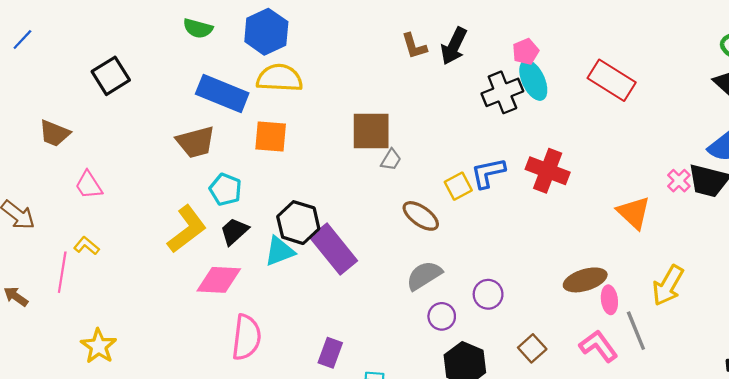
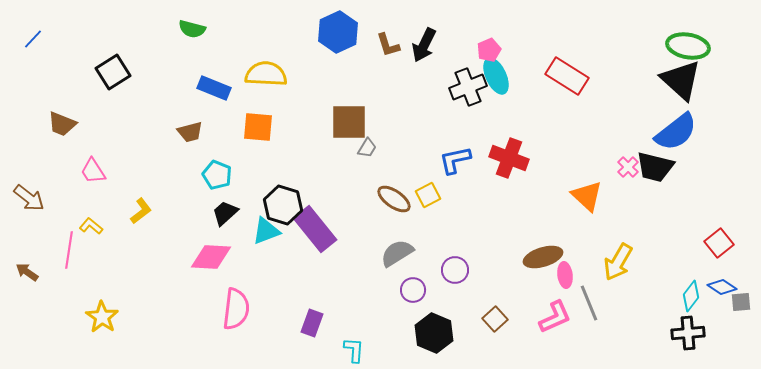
blue hexagon: (266, 32) -> (338, 32), moved
blue rectangle: (222, 93) -> (214, 88), size x0.7
brown trapezoid: (196, 142) -> (190, 132), size x0.7
yellow square: (458, 186) -> (428, 195), moved
yellow L-shape: (187, 229) -> (141, 211), moved, size x0.6
pink L-shape: (598, 346) -> (555, 317), turned 102

